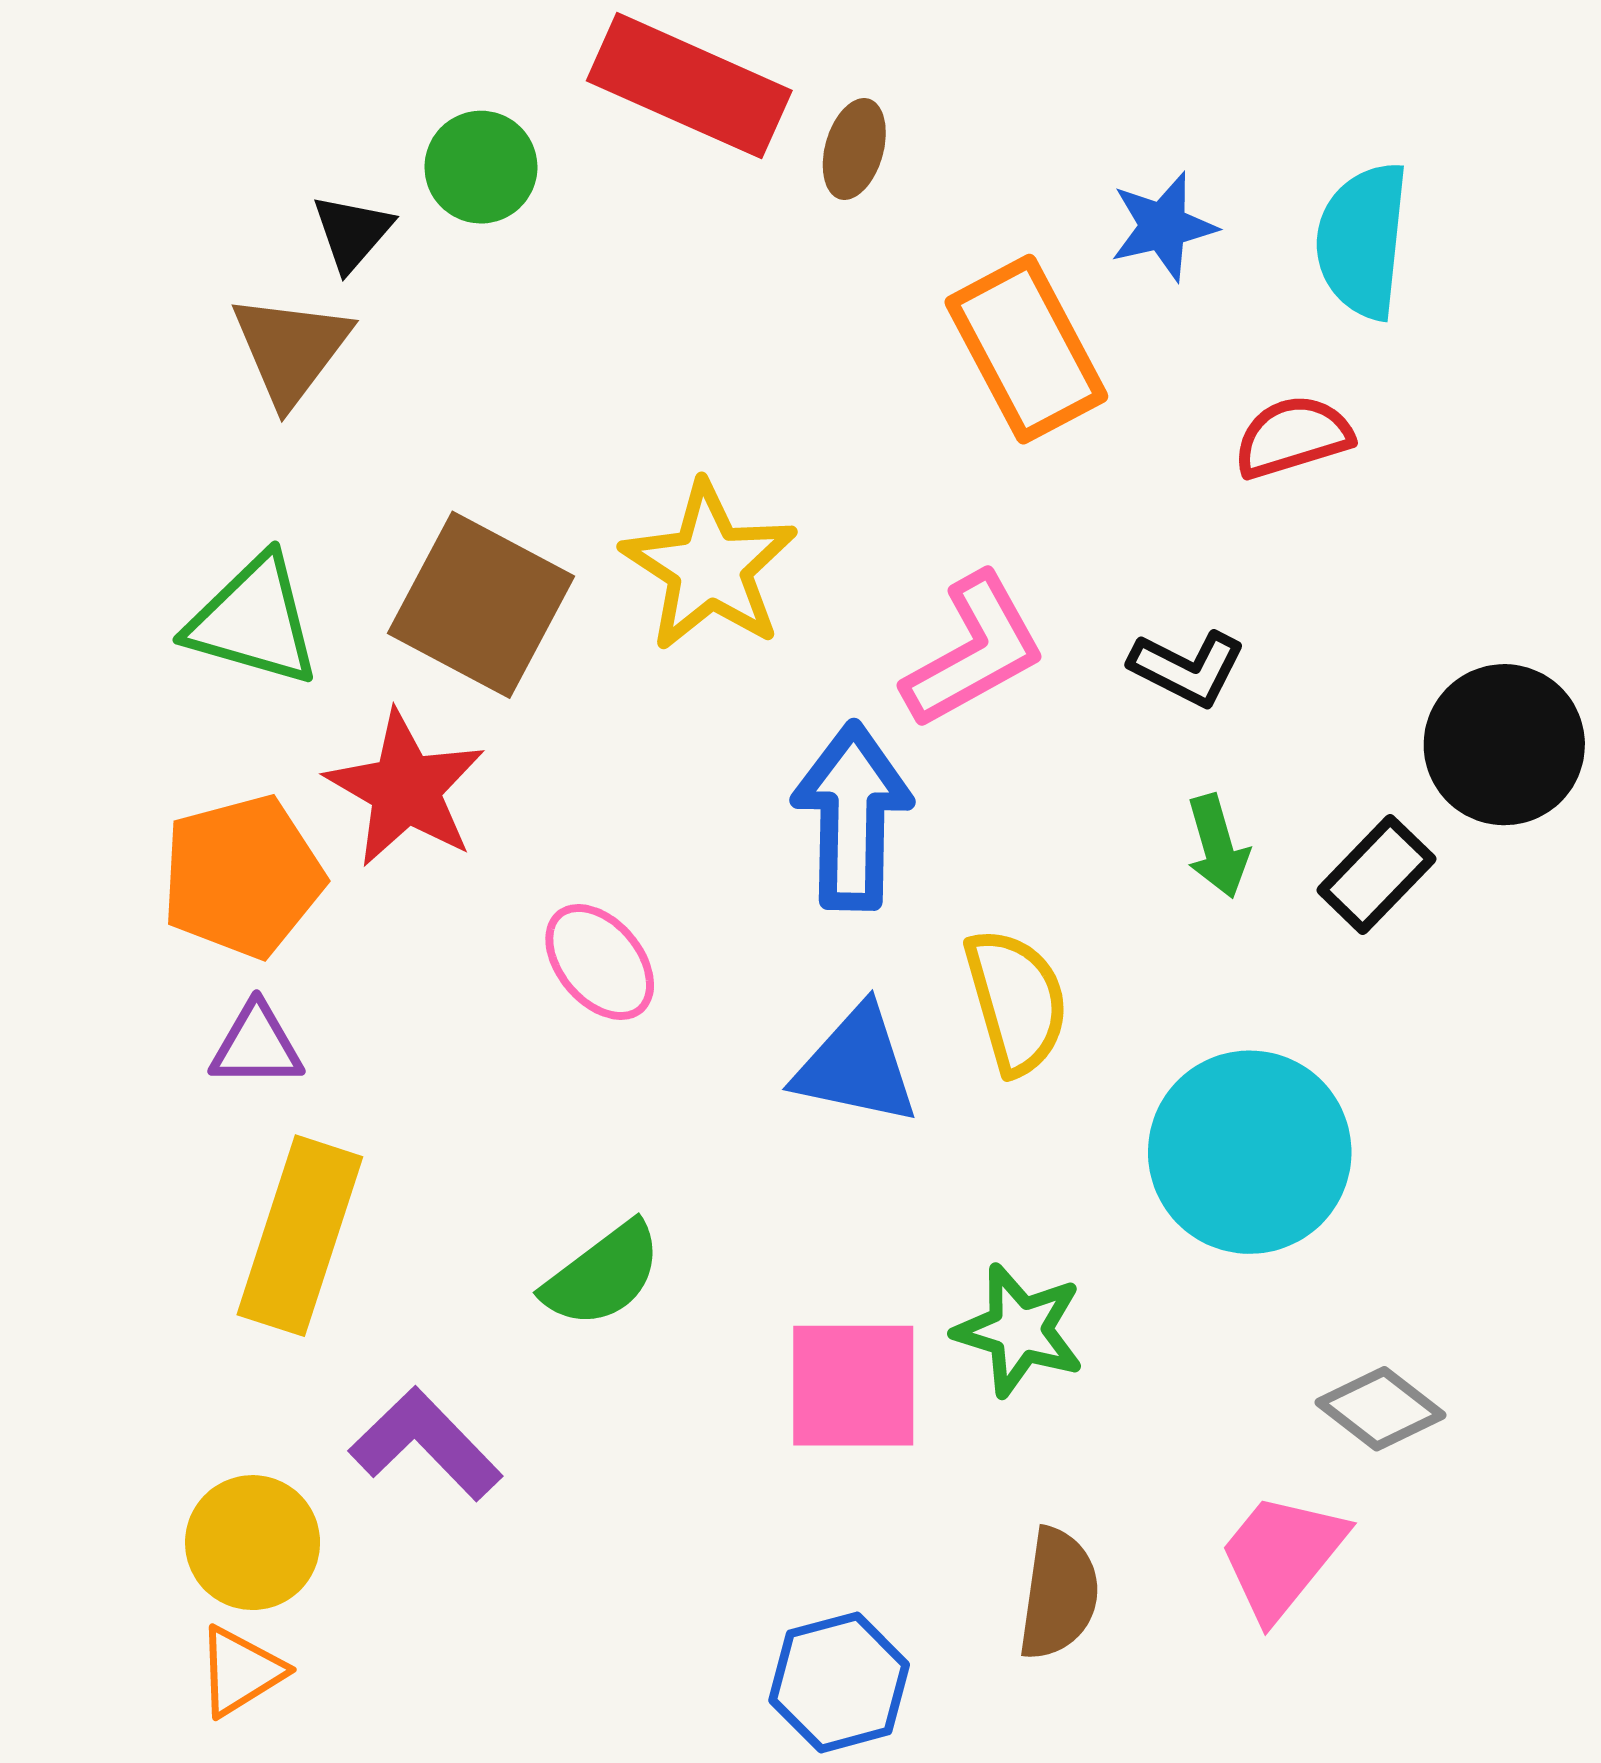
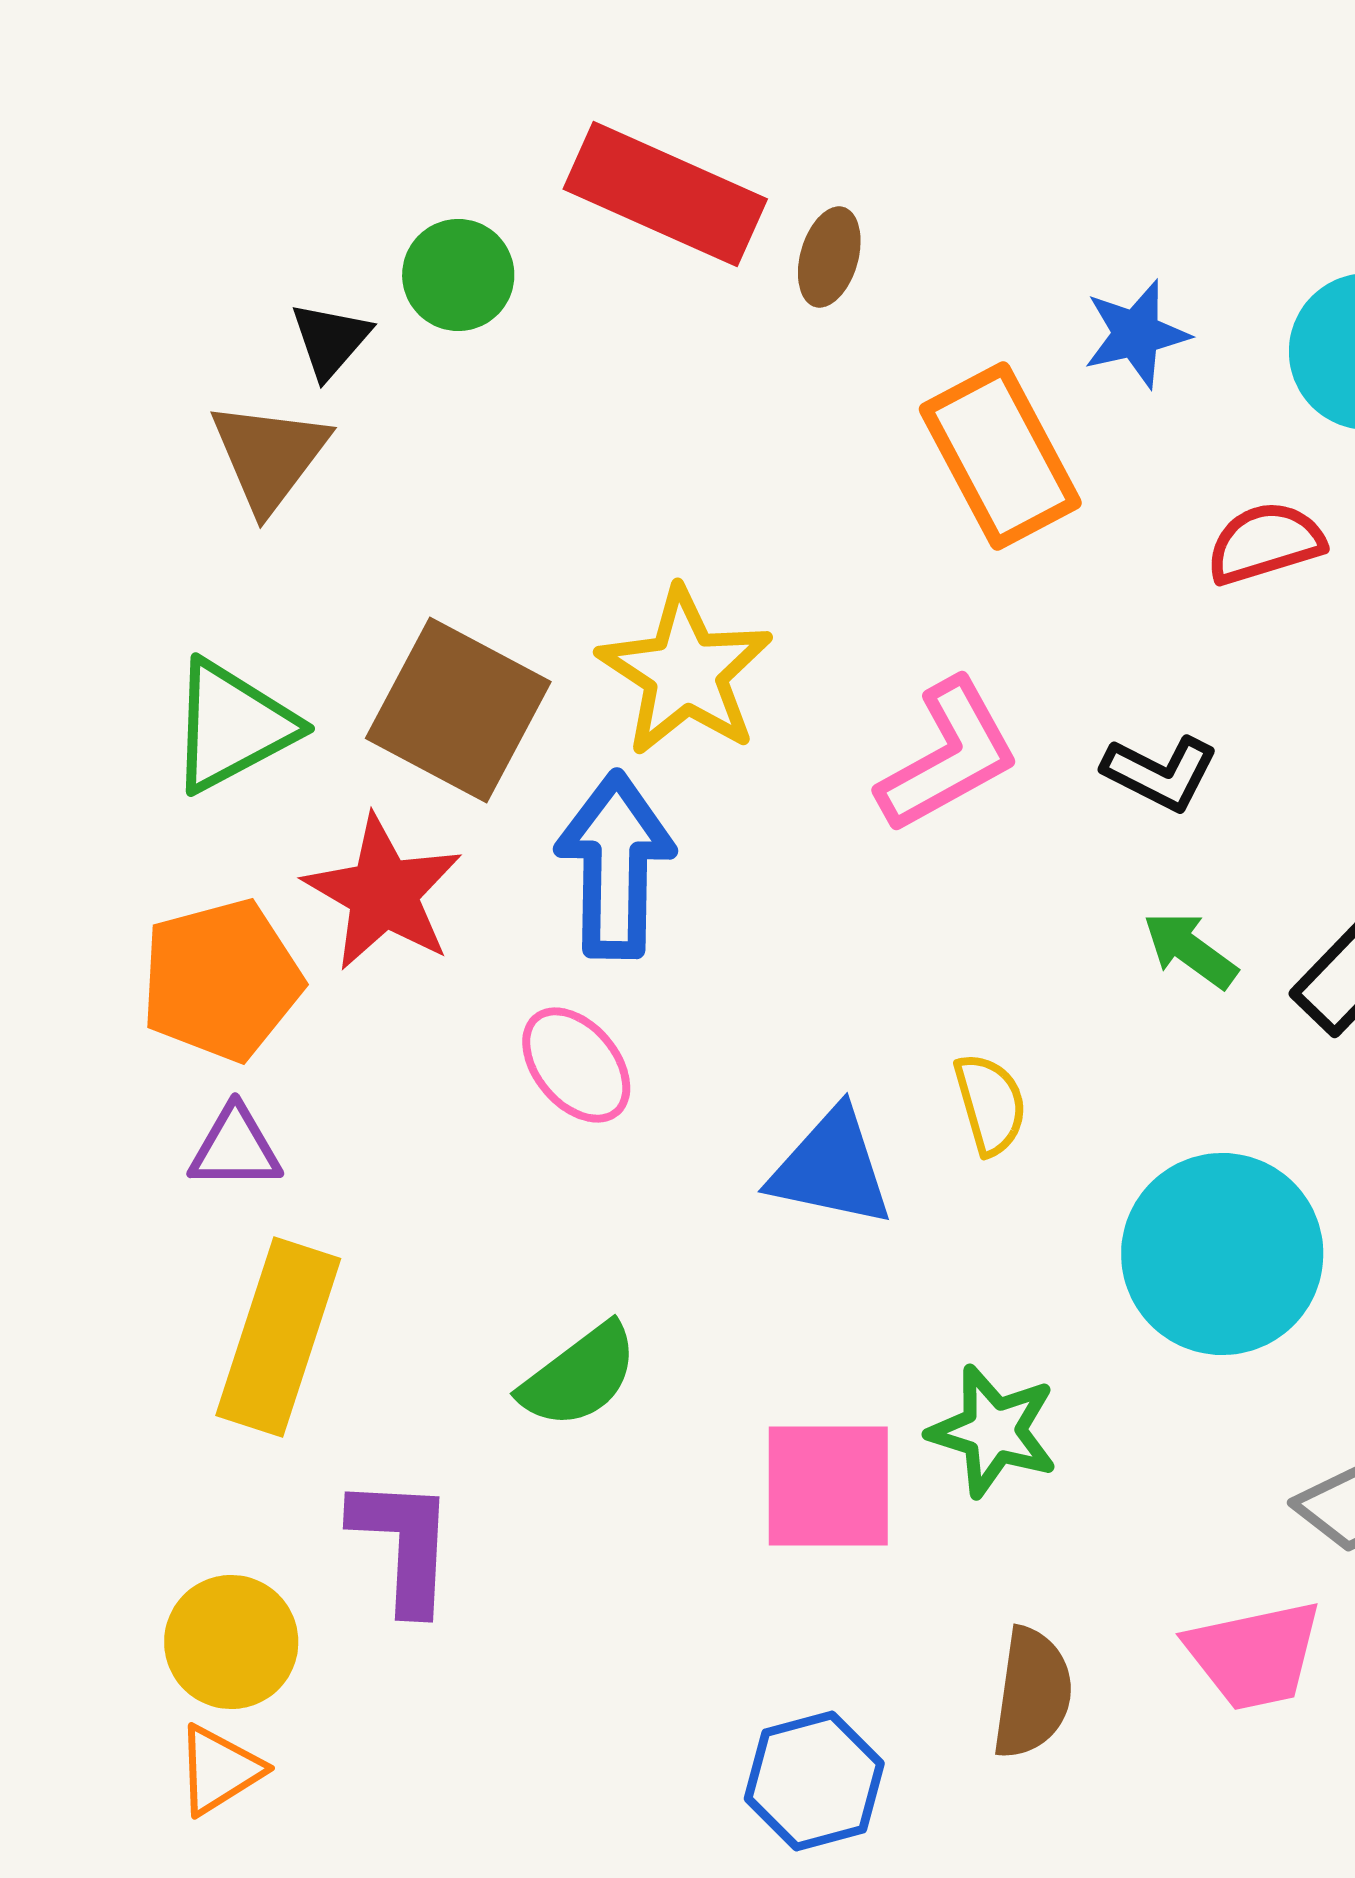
green triangle: (254, 621) -> (232, 726), turned -44
blue arrow: (852, 816) -> (615, 865), moved
green arrow: (1217, 846) -> (1190, 950), turned 142
yellow semicircle: (1016, 1001) -> (990, 1104), size x0.7
purple L-shape: (426, 1444) -> (403, 1544), turned 47
pink trapezoid: (1282, 1556) -> (1254, 1655), turned -141

